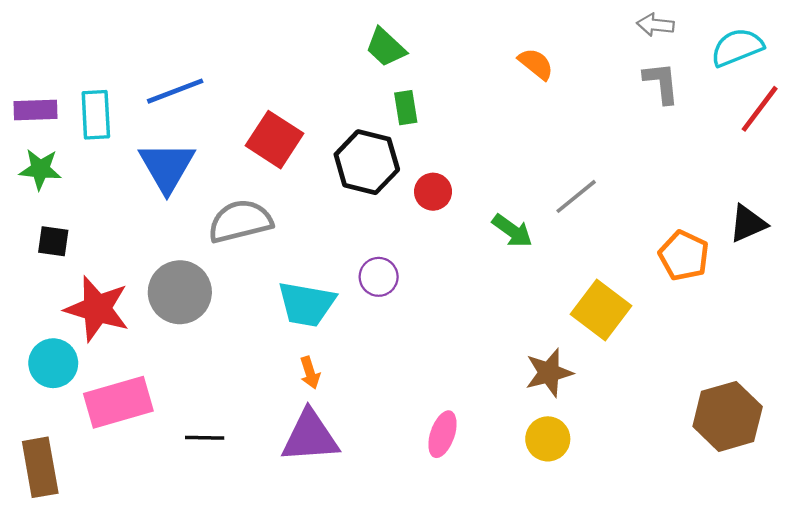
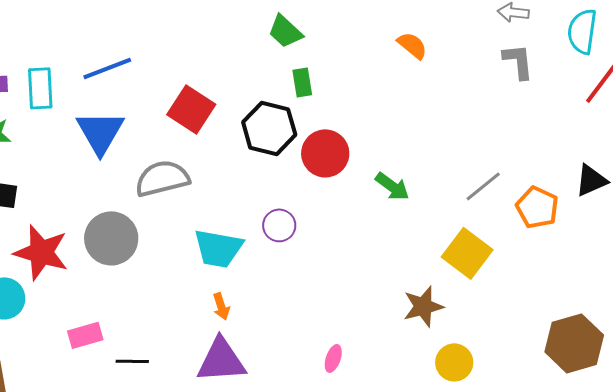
cyan semicircle: (737, 47) -> (582, 31), turned -60
red circle: (433, 192) -> (325, 153), size x1.5
gray line: (576, 196) -> (483, 186), moved
pink rectangle: (118, 402) -> (85, 335), moved, size x0.6
pink ellipse: (442, 434) -> (333, 358), size x0.7
yellow circle: (548, 439) -> (454, 362), moved

